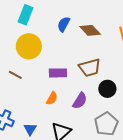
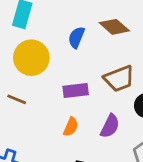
blue semicircle: (64, 24) -> (76, 37), moved

